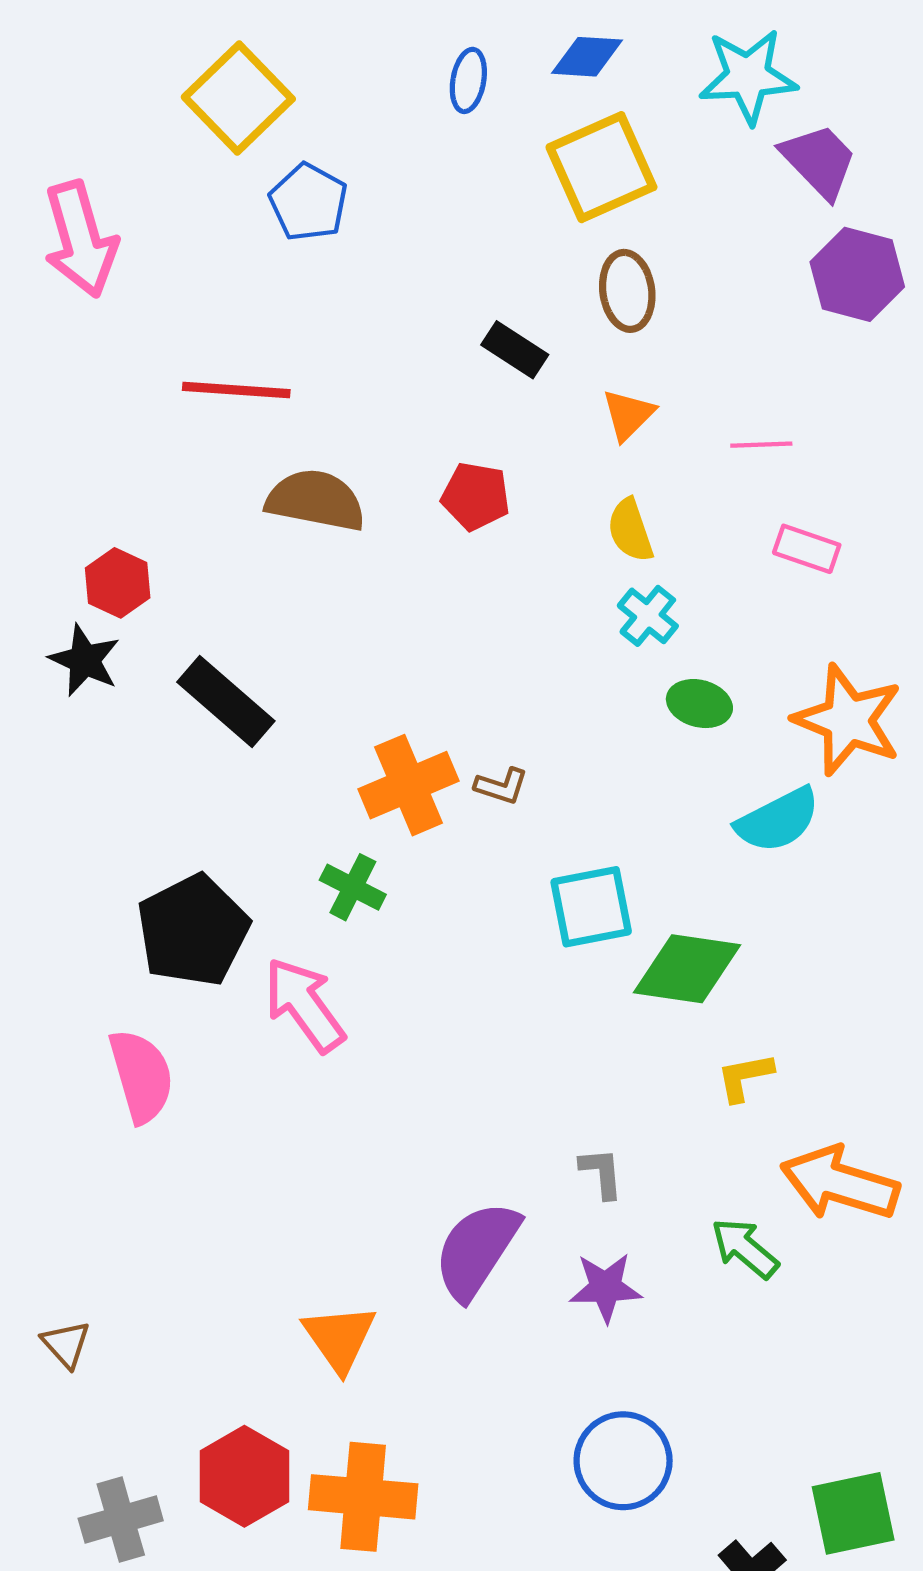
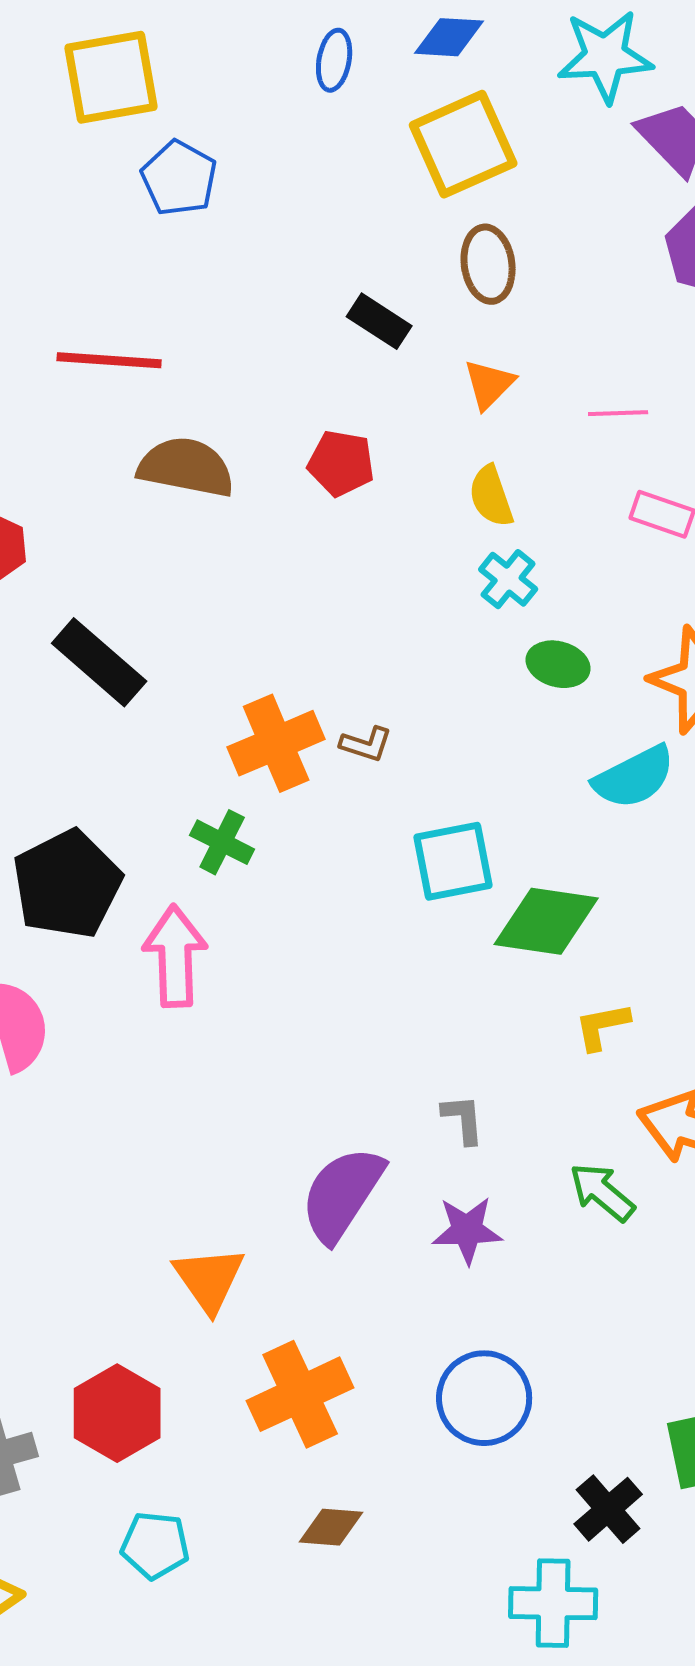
yellow square: (238, 98) -> (111, 77), turned 34
pink arrow: (304, 1005) -> (175, 956), turned 34
orange cross: (363, 1497) -> (300, 1394), moved, turned -30

